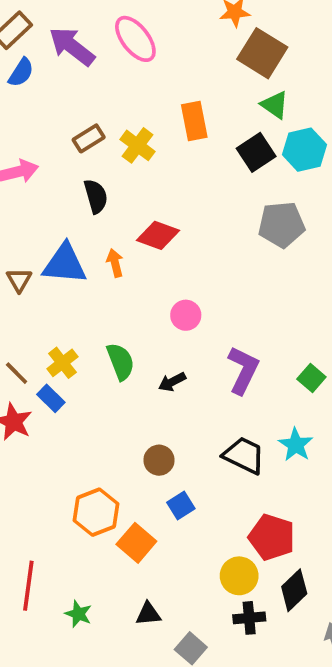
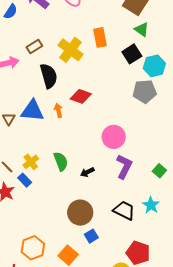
brown rectangle: (89, 138) -> (34, 47), moved
yellow cross: (138, 145) -> (71, 50), size x1.4
cyan hexagon: (304, 150) -> (154, 66), moved
black semicircle: (96, 196) -> (49, 76), size x1.4
pink circle: (186, 315) -> (114, 137), moved, size x1.5
brown circle: (159, 460) -> (80, 213), size x1.6
orange hexagon: (96, 512) -> (33, 248), moved

